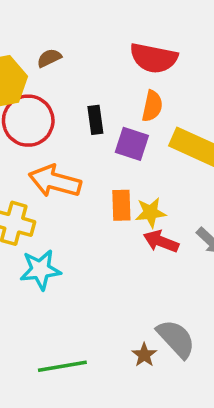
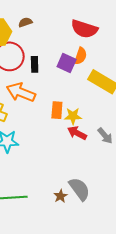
black rectangle: (95, 120) -> (35, 64), moved
purple square: (132, 144) -> (67, 63), moved

